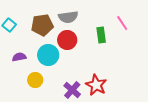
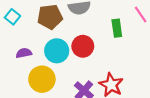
red circle: (67, 40) -> (83, 46), moved
yellow circle: (35, 80) -> (42, 79), size x1.5

